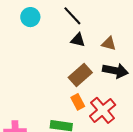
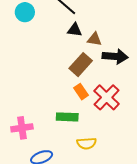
brown triangle: (109, 44) -> (94, 39), moved

